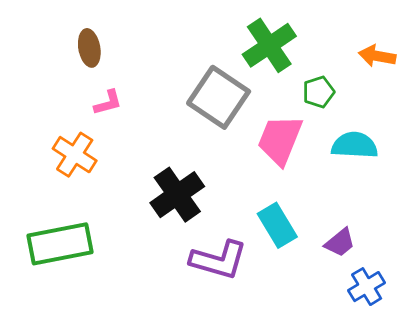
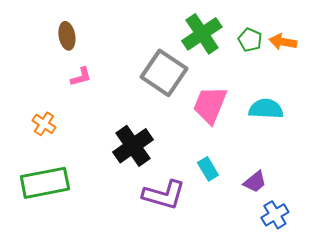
green pentagon: (319, 92) -> (250, 40), moved, turned -30
orange cross: (75, 155) -> (44, 124), moved, size x0.7
cyan rectangle: (277, 225) -> (208, 169), size x0.7

